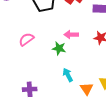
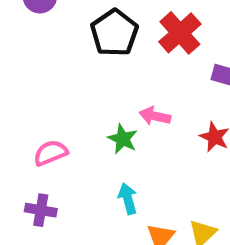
pink semicircle: (26, 39) -> (50, 153), moved

